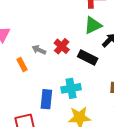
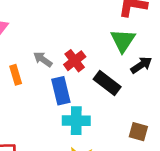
green triangle: (93, 25) -> (123, 41), turned -42
blue rectangle: (46, 99) -> (61, 91), moved, turned -30

